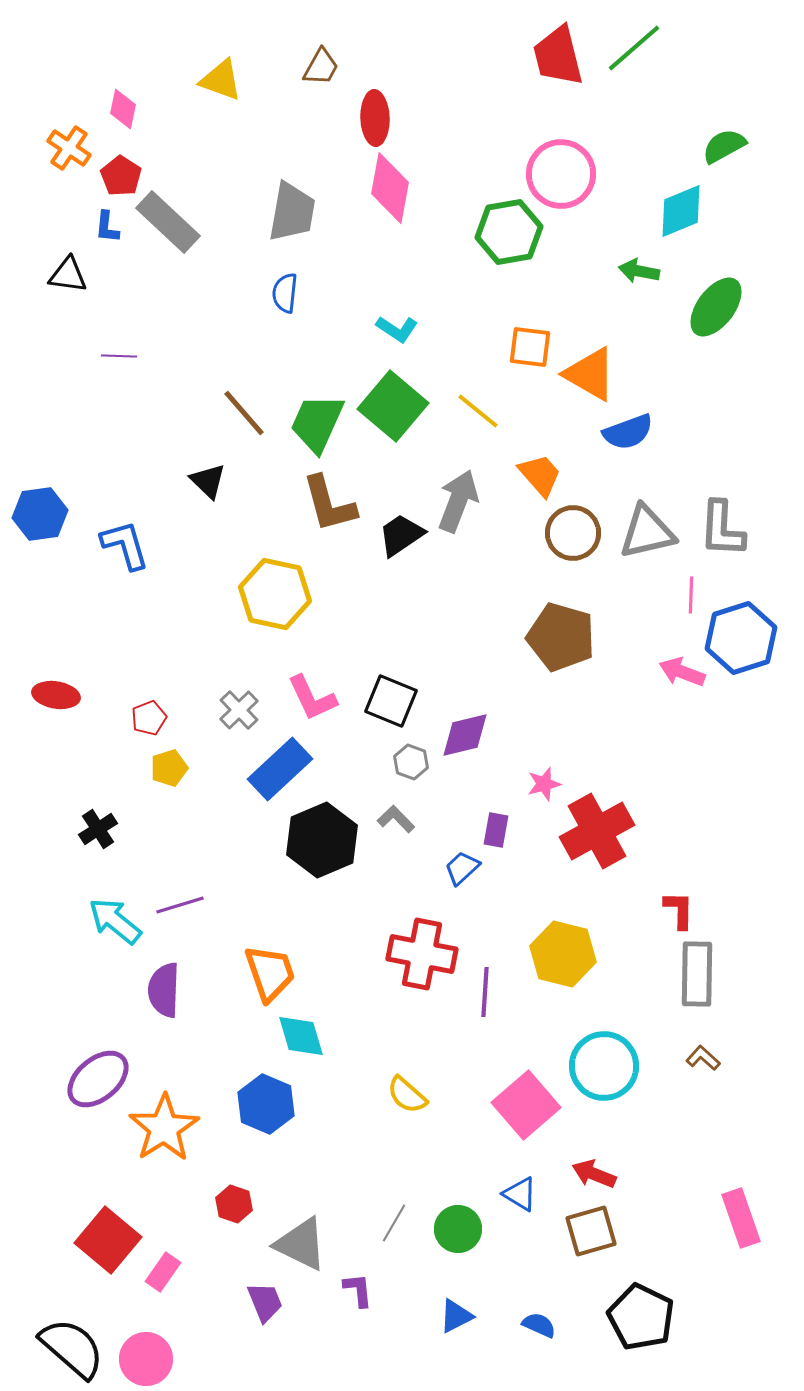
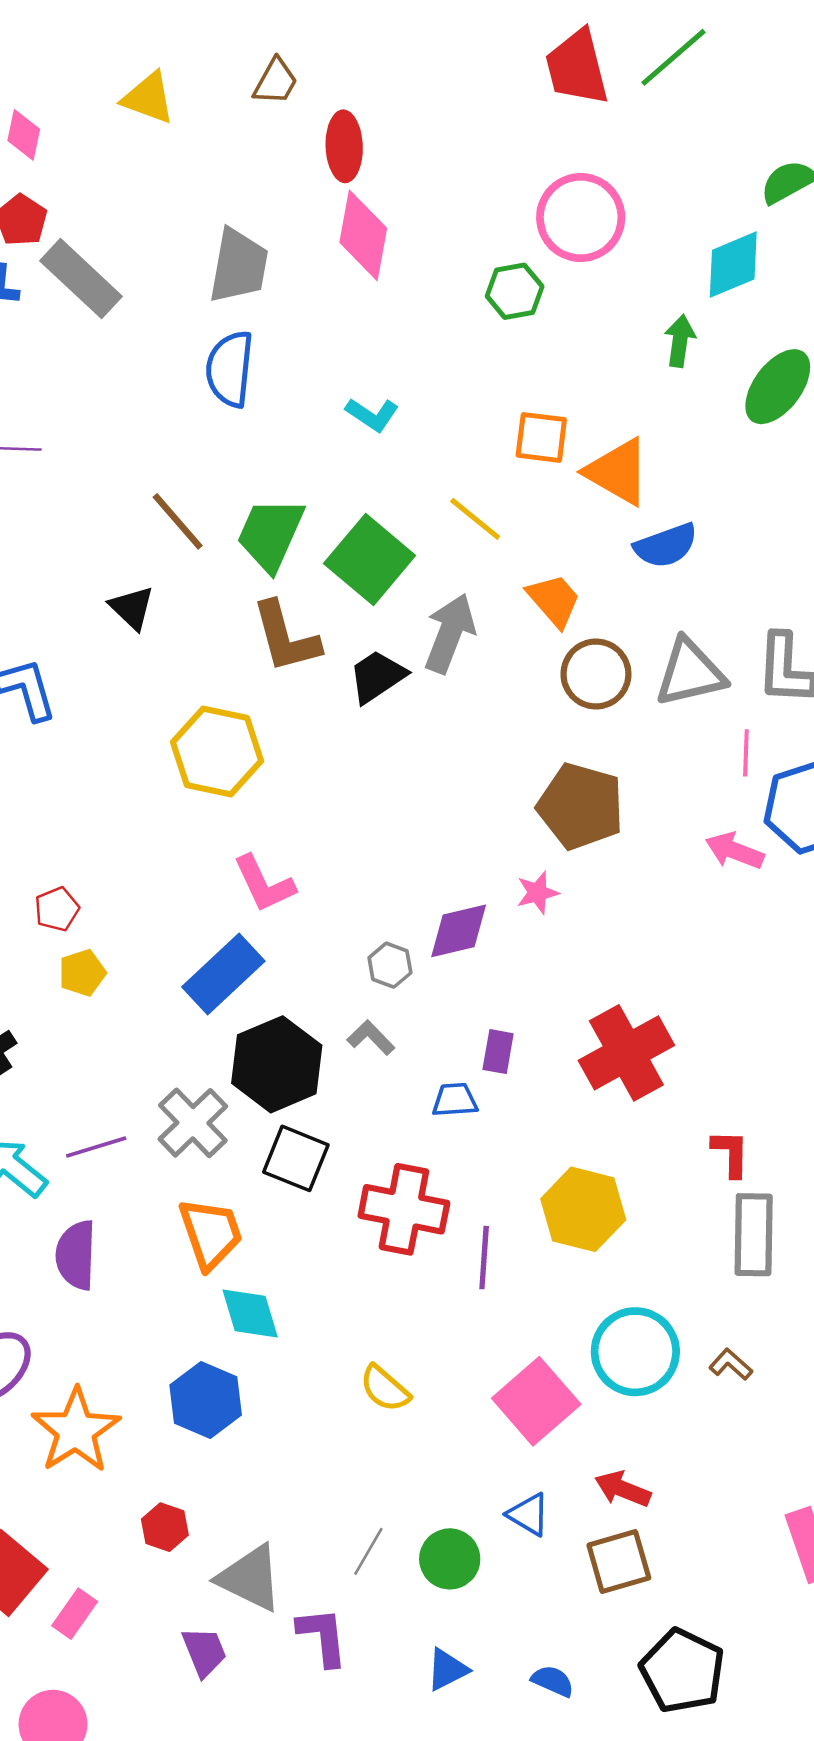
green hexagon: (509, 232) -> (515, 291), size x0.7
green arrow: (639, 271) -> (680, 341), turned 87
blue semicircle: (285, 293) -> (230, 369), size x1.5
green square: (393, 406) -> (370, 560), moved
black square: (391, 701) -> (296, 1158), moved
gray cross: (239, 710) -> (193, 1123), moved, size x1.4
pink star: (544, 784) -> (537, 893), moved
blue trapezoid: (462, 868) -> (455, 1100), turned 39
brown L-shape: (703, 1058) -> (731, 1364), moved
purple L-shape: (358, 1290) -> (323, 1637), size x1.4

